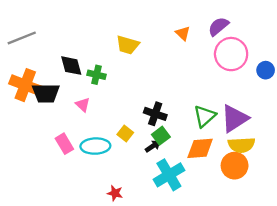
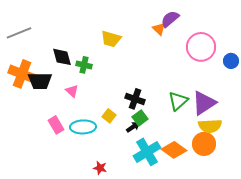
purple semicircle: (218, 26) -> (170, 19), moved
orange diamond: (200, 148) -> (174, 150), moved, turned 40

